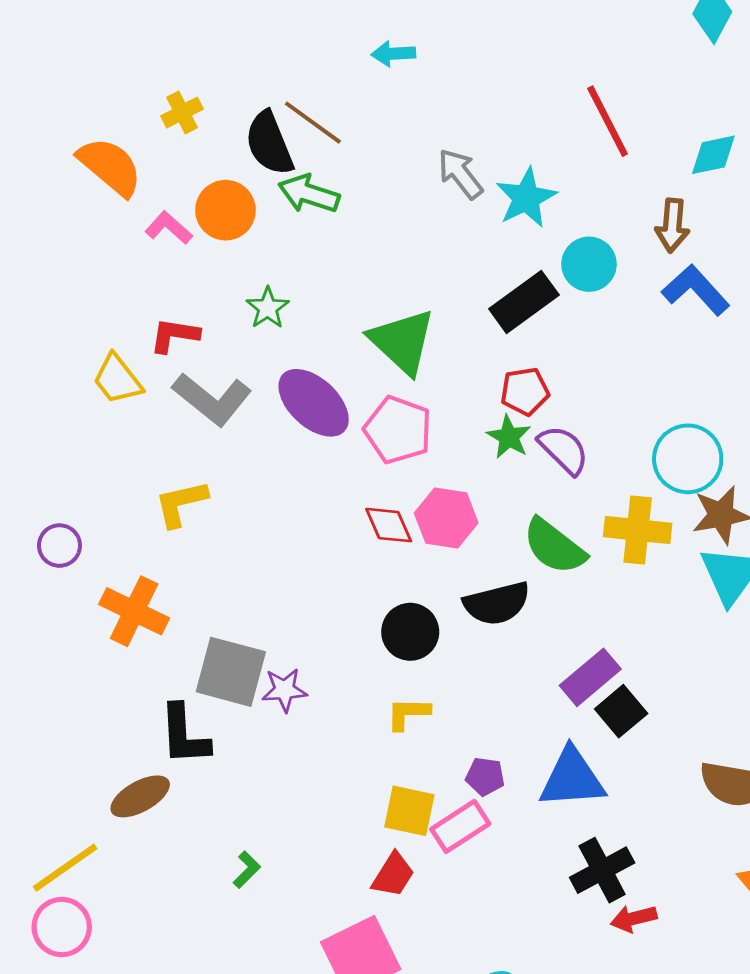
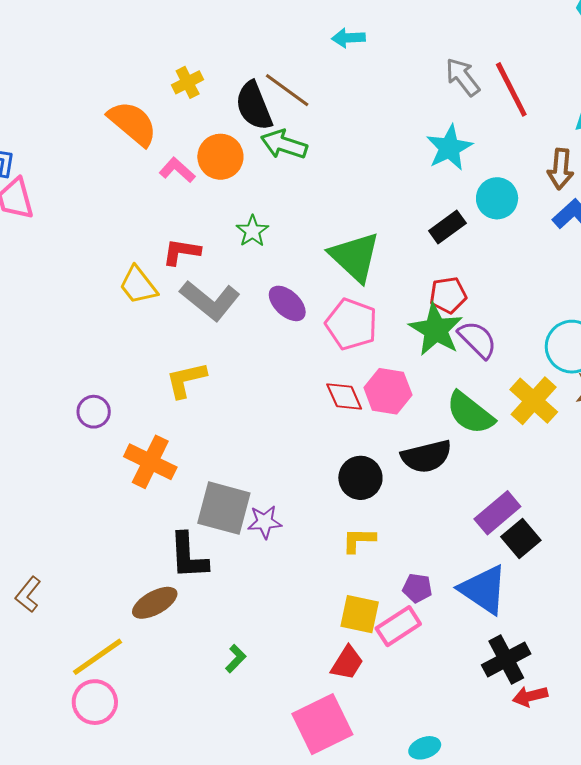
gray arrow: (460, 174) -> (463, 77), moved
black rectangle: (524, 302) -> (447, 227), size x0.7
purple ellipse: (314, 403) -> (287, 303), size x0.7
green star: (509, 437) -> (436, 330), size x1.6
yellow cross: (638, 530) -> (534, 401), turned 36
blue triangle: (572, 778) -> (483, 590), turned 38

